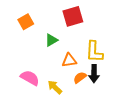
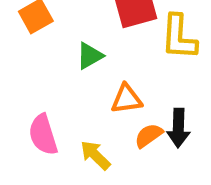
yellow L-shape: (94, 52) -> (179, 37), moved
pink semicircle: (30, 78) -> (43, 135), turned -138

